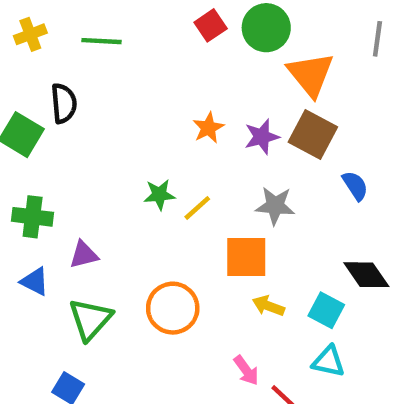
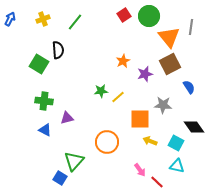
gray line: (377, 39) -> (191, 27), moved
green line: (102, 41) -> (75, 22), turned -54
brown square: (313, 135) -> (170, 64), turned 35
purple star: (262, 137) -> (145, 74), moved
gray star: (275, 206) -> (163, 105), moved
green triangle: (90, 319) -> (74, 161), moved

